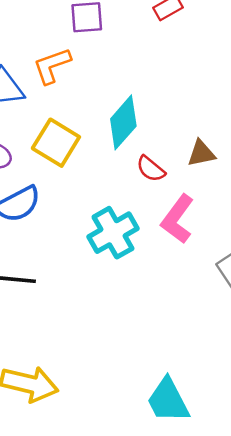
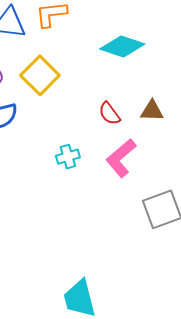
cyan diamond: (123, 122) -> (122, 47), moved, turned 54
cyan cross: (113, 233) -> (68, 157), size x0.6

